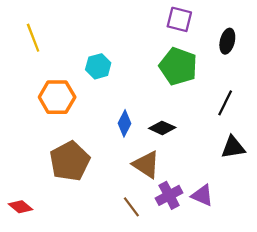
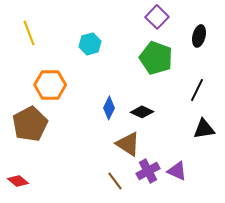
purple square: (179, 19) -> (157, 17), turned 30
cyan hexagon: (98, 66) -> (90, 44), moved
brown pentagon: (70, 161) -> (30, 124), moved

